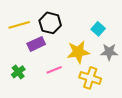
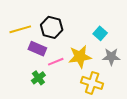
purple rectangle: (36, 44) -> (37, 49), turned 48
pink line: (54, 70) -> (56, 62), moved
green cross: (18, 72) -> (38, 78), moved

